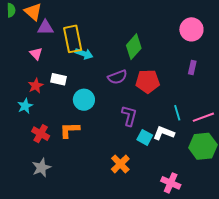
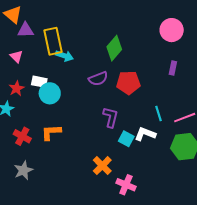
cyan circle: (84, 100) -> (50, 93), moved
pink cross: (171, 183) -> (126, 185), moved

